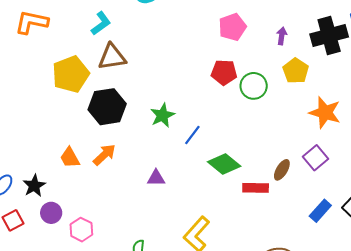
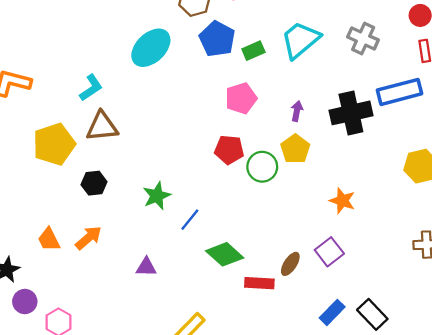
yellow pentagon: (296, 71) -> (295, 149), moved
black hexagon: (107, 107) -> (94, 183), size x0.6
orange star: (325, 113) -> (342, 201), size x0.7

